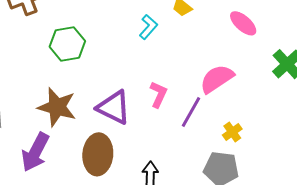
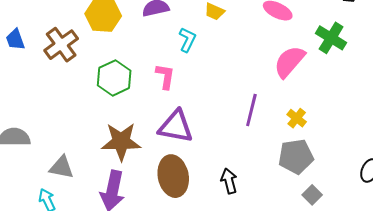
pink semicircle: (217, 79) -> (289, 62), moved
pink L-shape: (158, 94) -> (165, 76), moved

